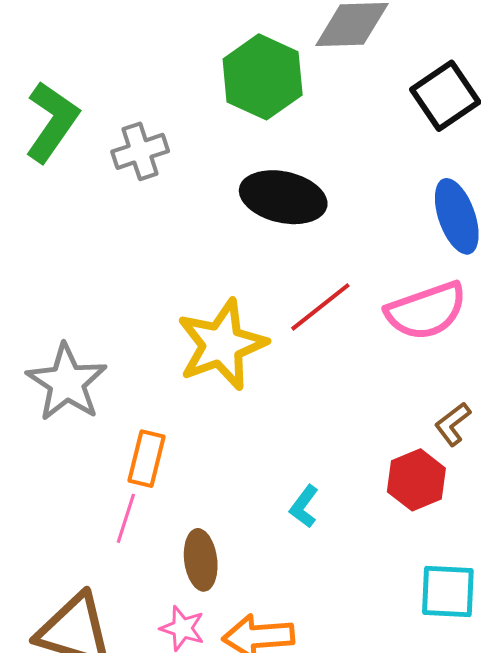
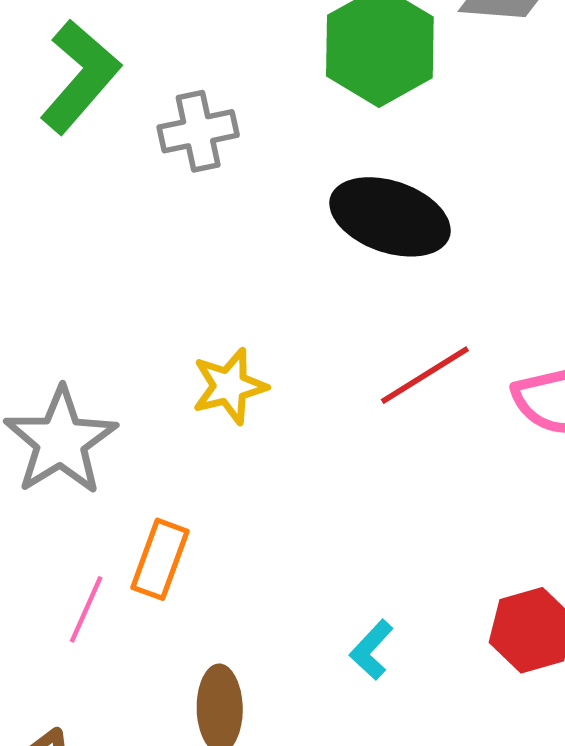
yellow star: (222, 345) -> (229, 386), moved, size x0.6
pink line: (126, 518) -> (86, 609), moved

